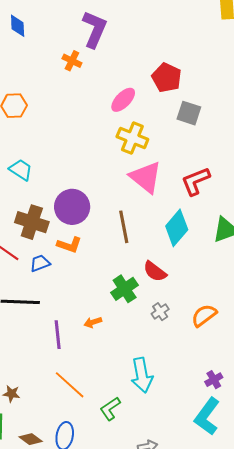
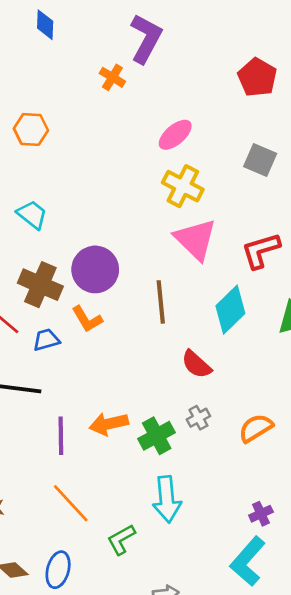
red pentagon: (167, 78) -> (257, 77), moved
orange L-shape: (69, 245) -> (87, 319), turned 35
green cross: (125, 289) -> (157, 436), moved
orange arrow: (93, 322) -> (109, 424), size x1.6

